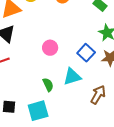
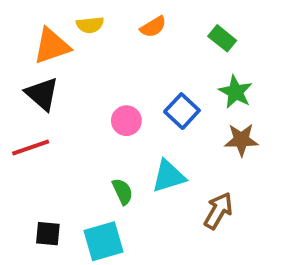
blue square: (86, 53) -> (182, 111), moved

